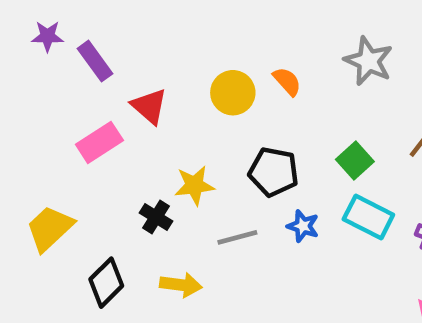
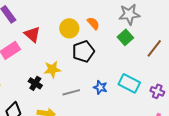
gray star: (368, 61) -> (129, 14), turned -30
green square: (355, 161) -> (125, 37), moved
black pentagon: (274, 172) -> (83, 51), moved, turned -30

